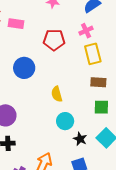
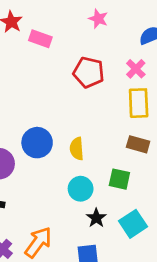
pink cross: (86, 31) -> (136, 69), turned -32
blue circle: (24, 68) -> (37, 143), moved
green square: (101, 107) -> (119, 179), moved

